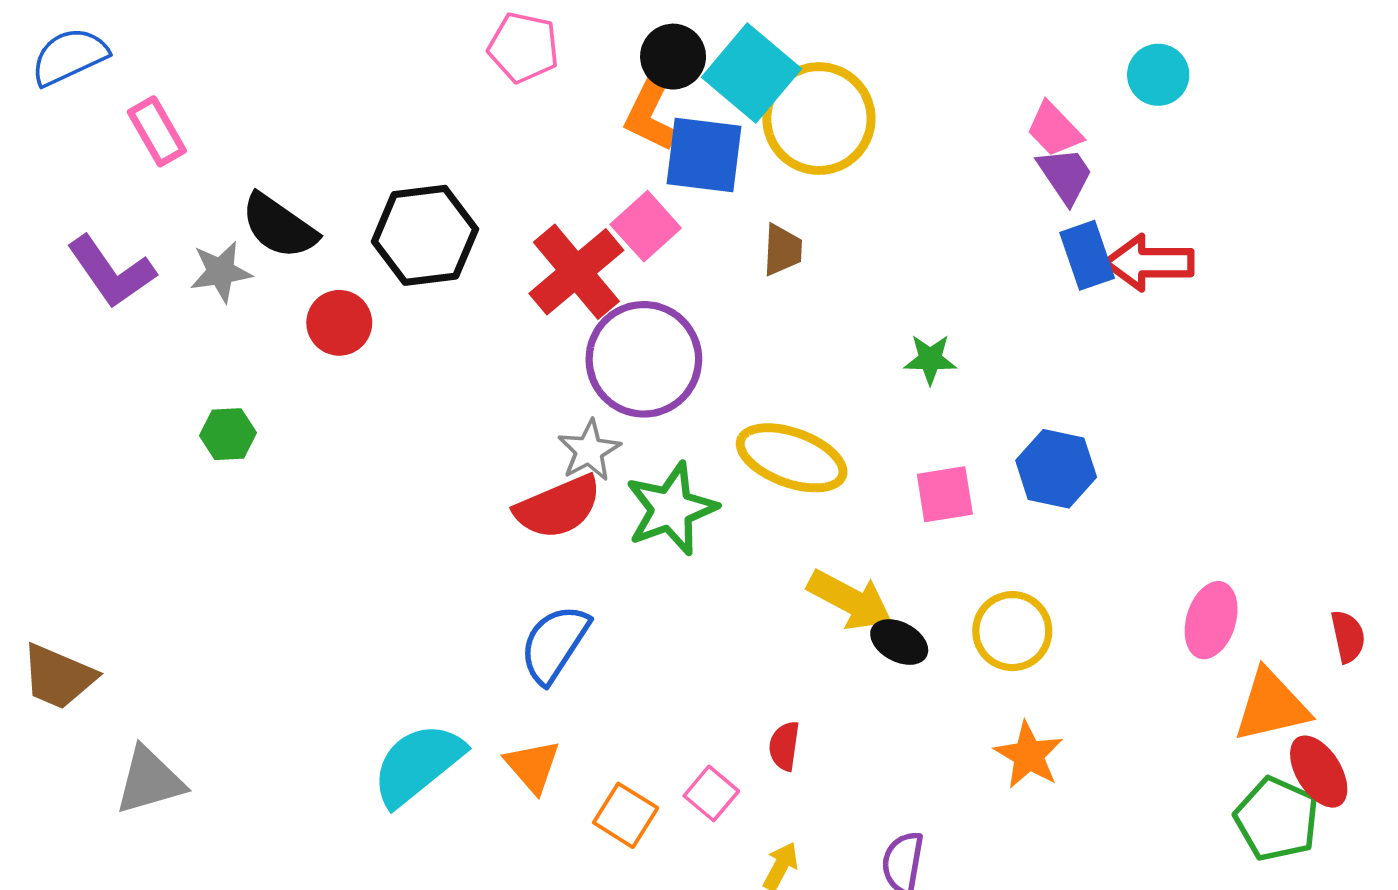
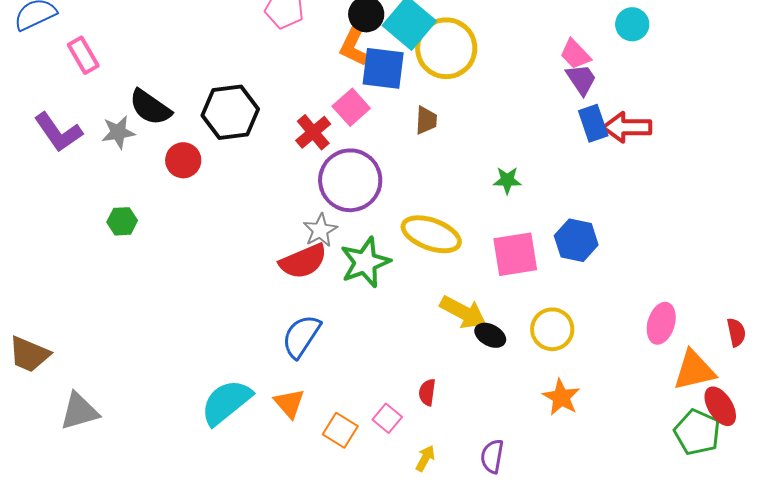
red cross: (576, 272) -> (313, 132), size x0.7
pink square: (945, 494) -> (515, 254), size x1.4

